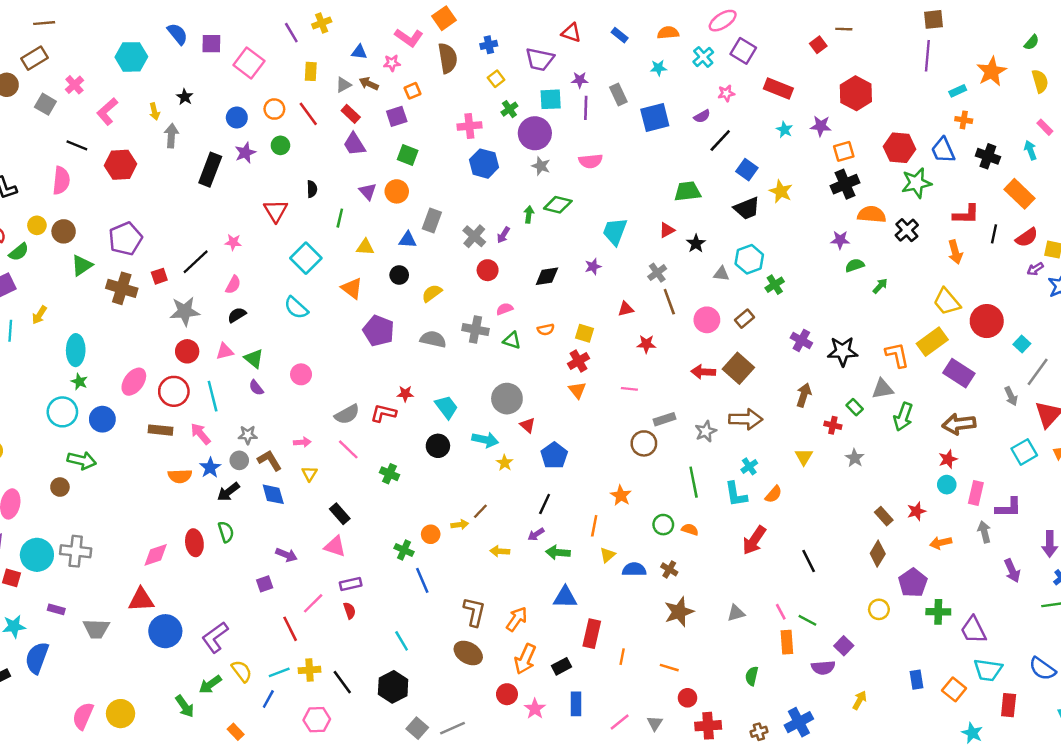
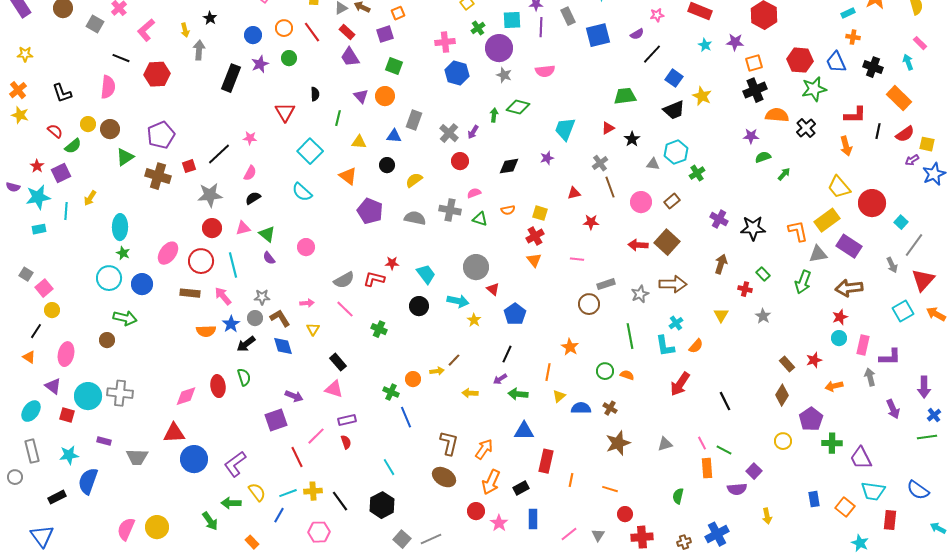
gray triangle: (883, 389) -> (818, 254), moved
purple square: (265, 584) -> (276, 420), size x1.6
green arrow: (210, 684) -> (231, 503), turned 36
yellow arrow: (860, 700) -> (767, 516), turned 140

